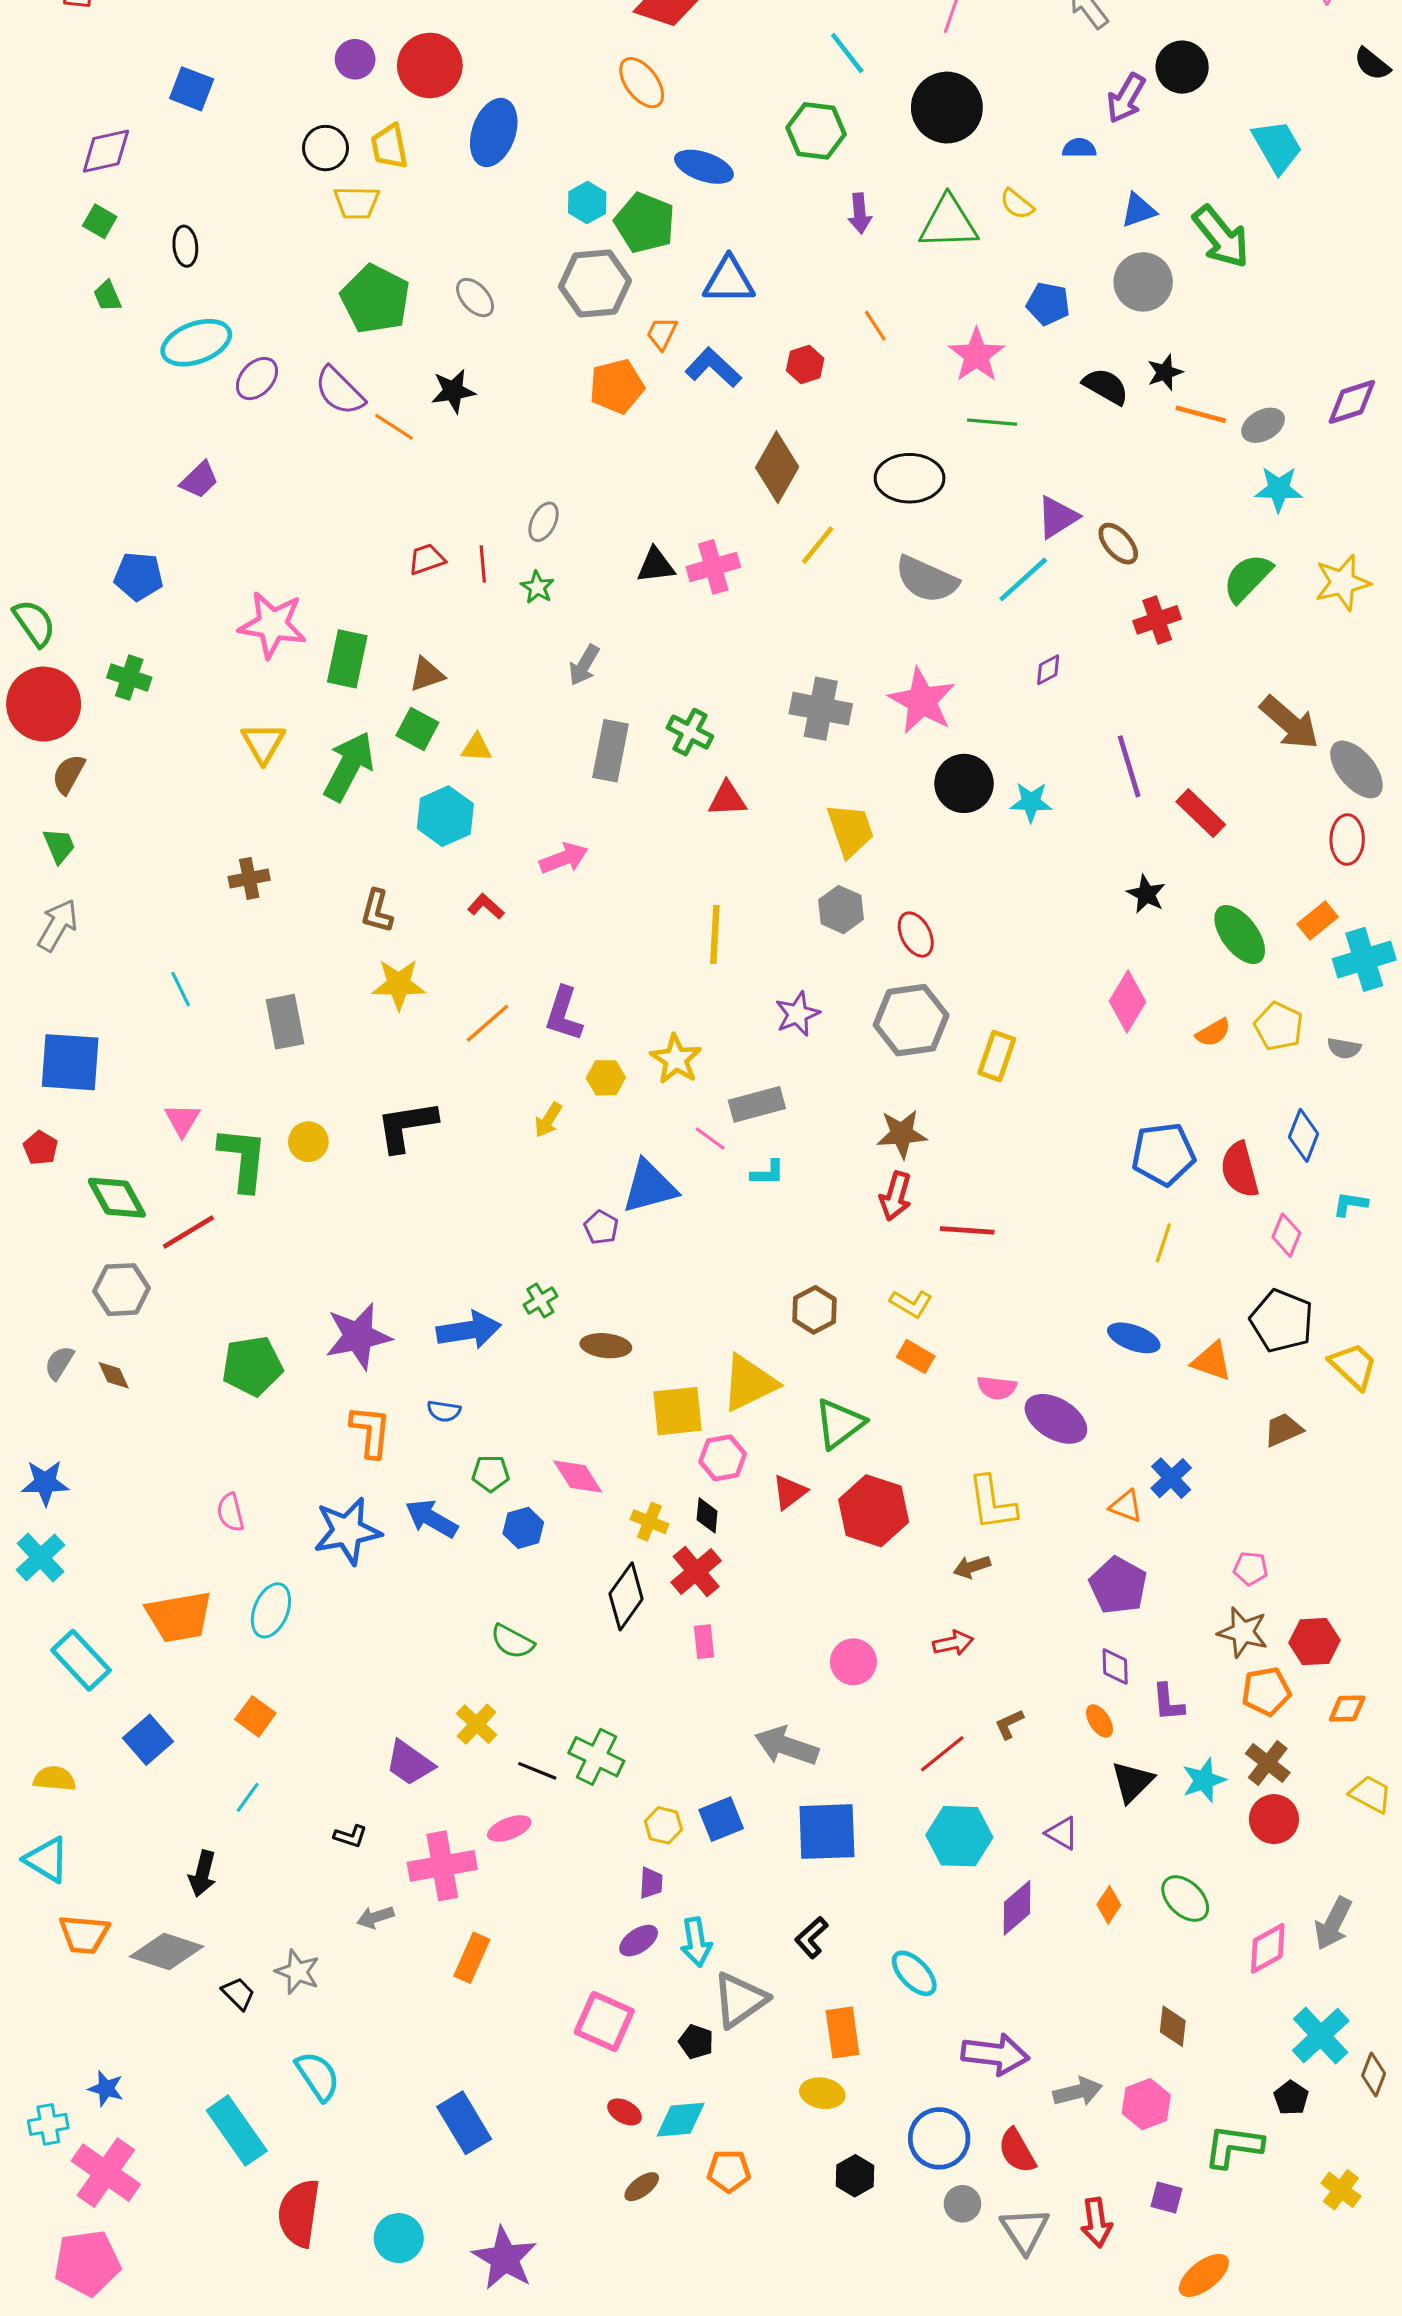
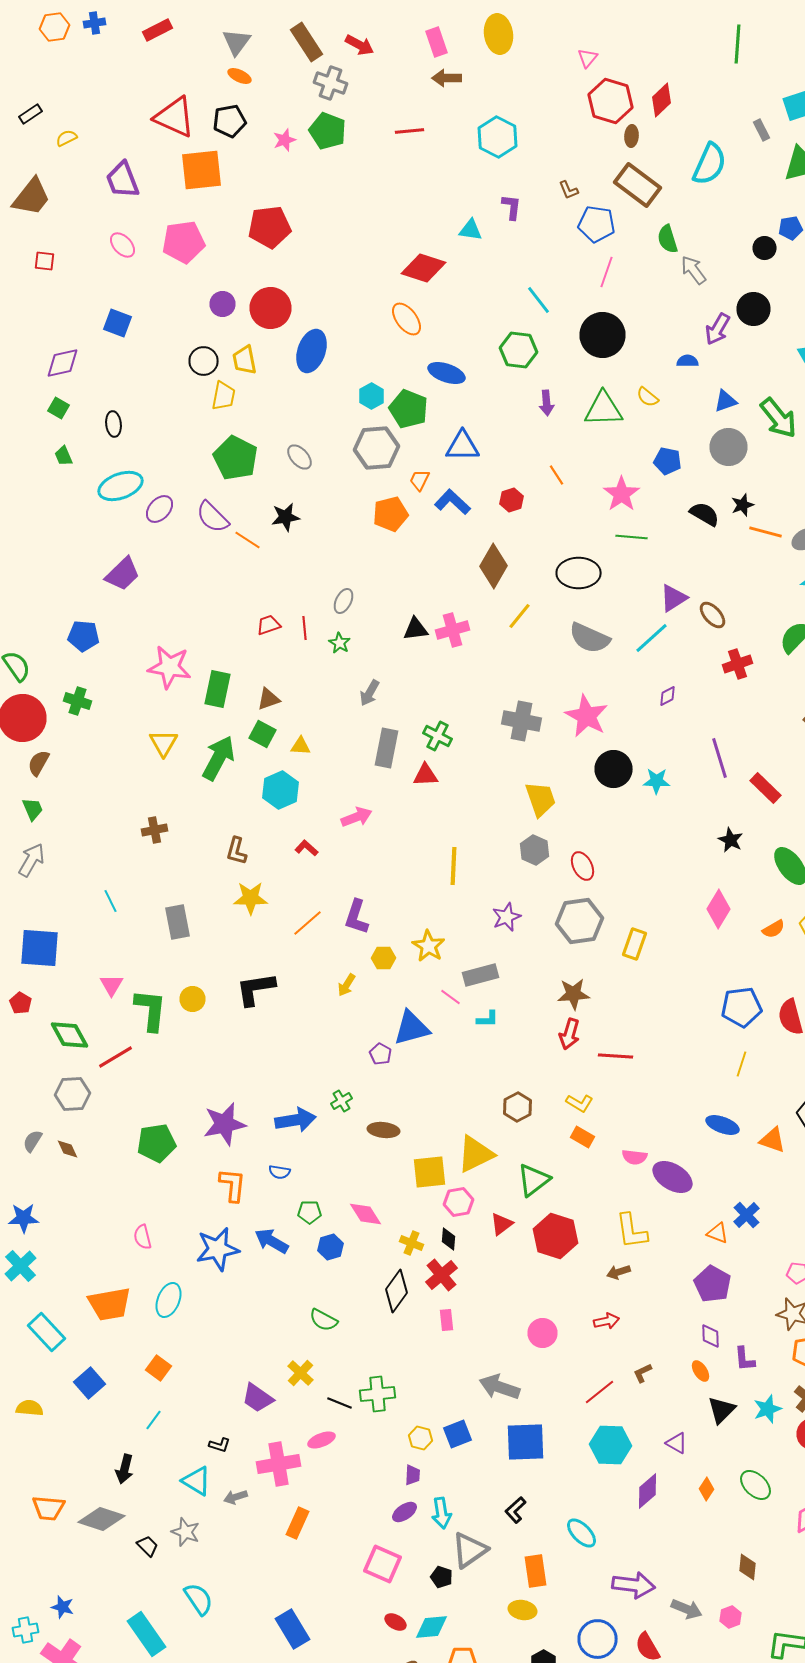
yellow trapezoid: (357, 203) -> (224, 396), turned -80
purple trapezoid: (199, 480) -> (122, 574), size x1.4
red triangle: (727, 799) -> (426, 775), moved
green cross: (596, 1757) -> (378, 1394), turned -32
cyan triangle: (47, 1860) -> (196, 1481), moved
gray arrow: (1078, 2092) -> (686, 1609), turned 36
pink hexagon: (1146, 2104) -> (730, 1617), size x0.7

